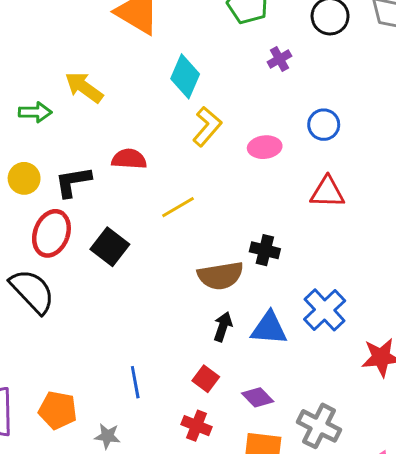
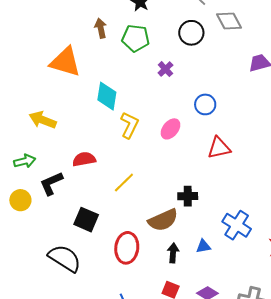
green arrow: (35, 112) -> (25, 161), moved
pink ellipse: (265, 147) -> (170, 129), turned -30
yellow circle: (24, 178) -> (20, 200), moved
red ellipse: (51, 233) -> (127, 248), moved
black semicircle: (32, 291) -> (65, 258), moved
blue triangle: (269, 328) -> (203, 246), size x0.6

